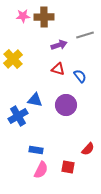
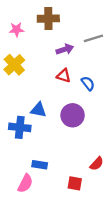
pink star: (23, 16) -> (16, 30), moved
blue cross: (18, 116) -> (20, 127), turned 36
pink semicircle: (41, 170) -> (25, 183), moved

